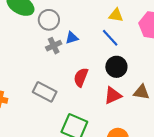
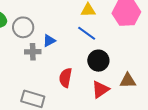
gray cross: (54, 46) -> (33, 52), turned 35

